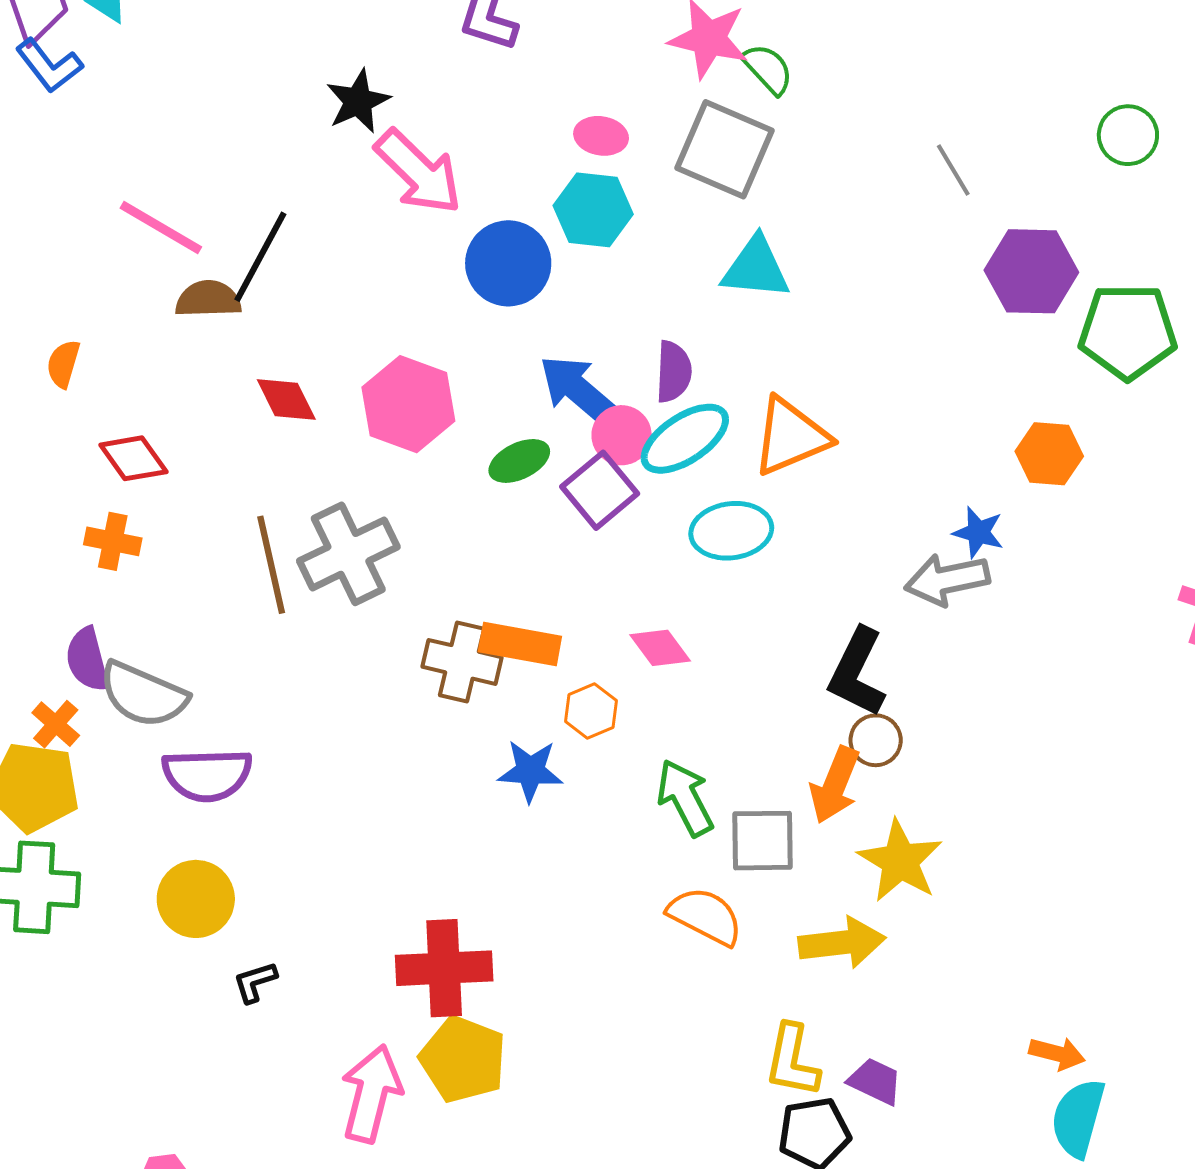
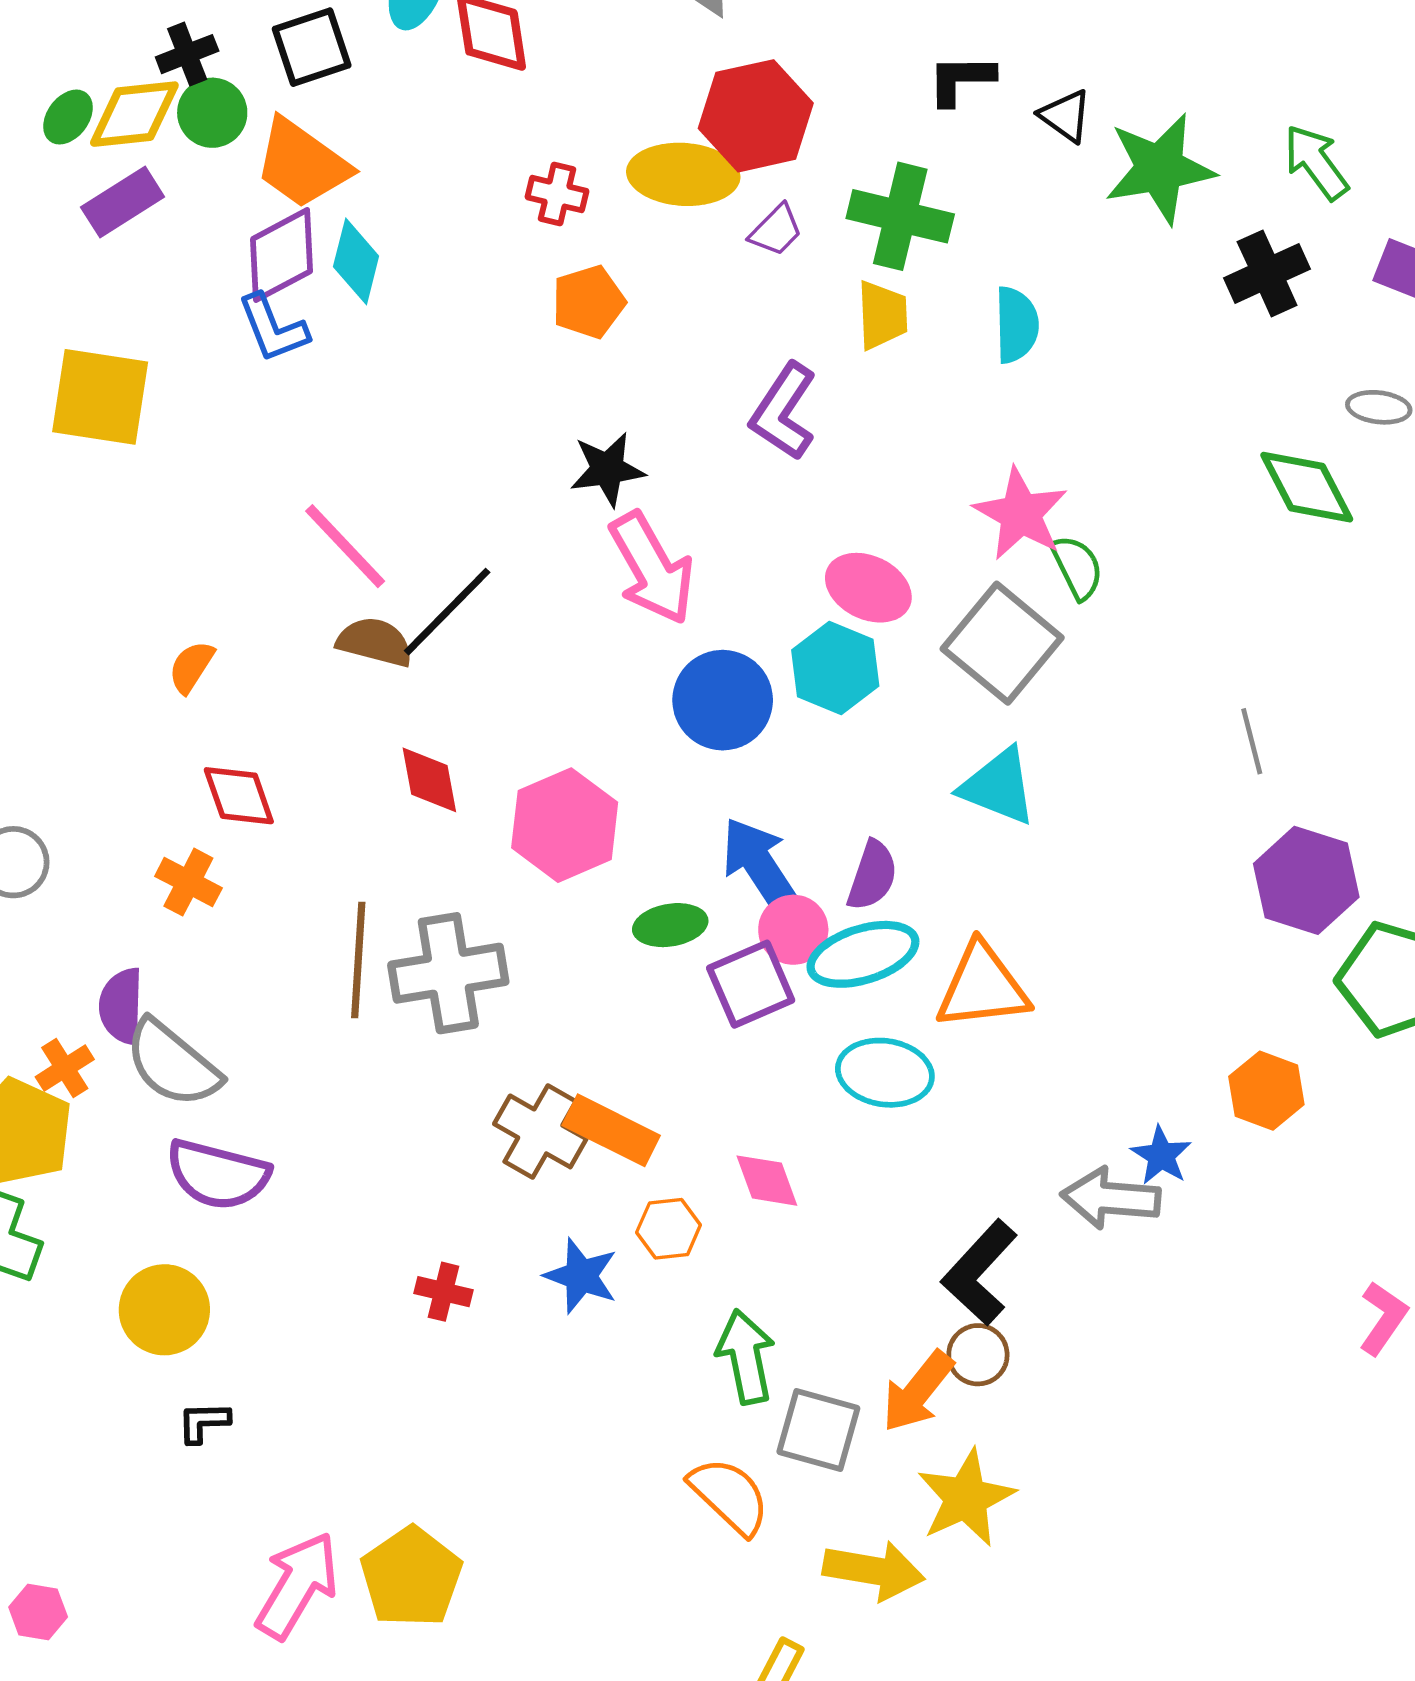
pink ellipse: (601, 136) -> (868, 588), size x1.4
red cross: (444, 968) -> (444, 1292), moved, size x0.5

